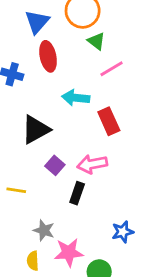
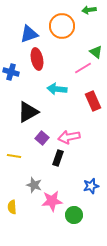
blue triangle: (37, 22) -> (29, 34), turned 30
green triangle: (96, 41) -> (96, 52), moved
red rectangle: (109, 121) -> (93, 101), moved
yellow semicircle: (33, 261) -> (12, 207), moved

